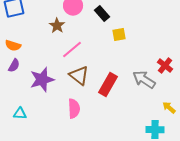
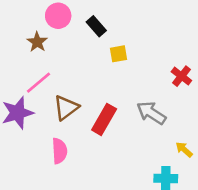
pink line: (72, 50) -> (38, 83), moved
red cross: (165, 66) -> (181, 76), moved
brown triangle: (79, 76) -> (66, 108), turned 45

